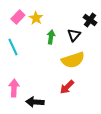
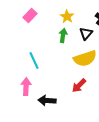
yellow star: (36, 18) -> (67, 16), moved
cyan line: (13, 47) -> (34, 60), moved

